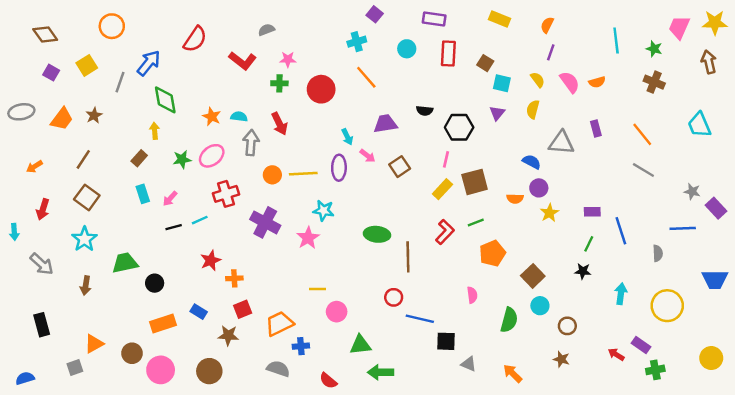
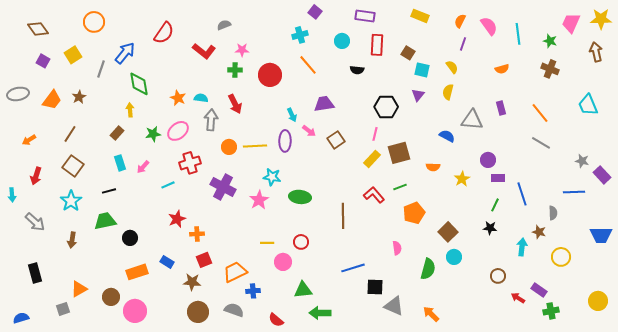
pink semicircle: (570, 82) -> (489, 26), moved
black semicircle: (425, 111) -> (357, 70), moved
purple circle: (539, 188) -> (488, 160), moved
black line: (174, 227) -> (109, 191), moved
red L-shape: (445, 232) -> (374, 195), turned -85
green ellipse: (377, 234) -> (300, 197), moved
red circle: (394, 297) -> (301, 242), moved
yellow circle: (667, 306) -> (561, 257), size x0.7
blue line: (420, 319) -> (353, 268), turned -30
brown circle: (567, 326) -> (498, 276), moved
brown star: (561, 359) -> (539, 232), moved
gray triangle: (469, 364) -> (394, 306), size x1.5
brown circle: (209, 371) -> (198, 312), moved

